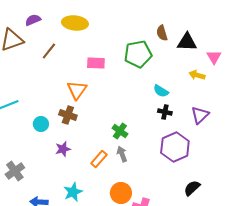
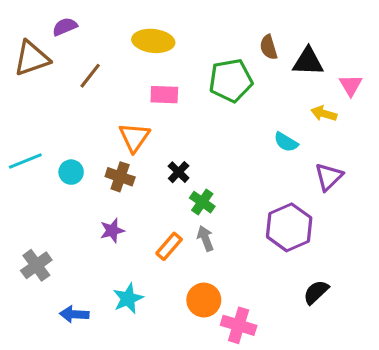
yellow ellipse: (75, 23) -> (153, 41), moved
cyan semicircle: (161, 91) -> (286, 142), moved
black cross: (165, 112) -> (179, 172), moved, turned 32
cyan circle: (41, 124) -> (71, 172), moved

